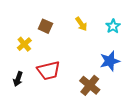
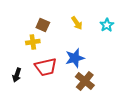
yellow cross: (24, 44) -> (33, 42), moved, turned 32
blue star: (110, 61) -> (75, 58), moved

